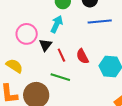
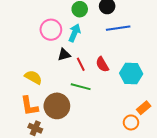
pink circle: (27, 34) -> (51, 30), moved
black triangle: (46, 45) -> (64, 55), turned 40

